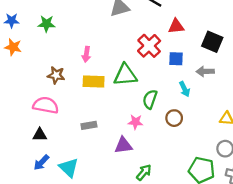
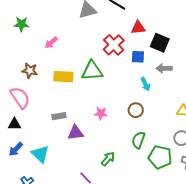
black square: (212, 42) -> (160, 43), moved
pink arrow: (86, 54) -> (51, 43), moved, turned 40
green semicircle: (150, 99) -> (138, 140), moved
pink semicircle: (46, 105) -> (20, 98), turned 45
purple triangle: (123, 145) -> (76, 133), moved

